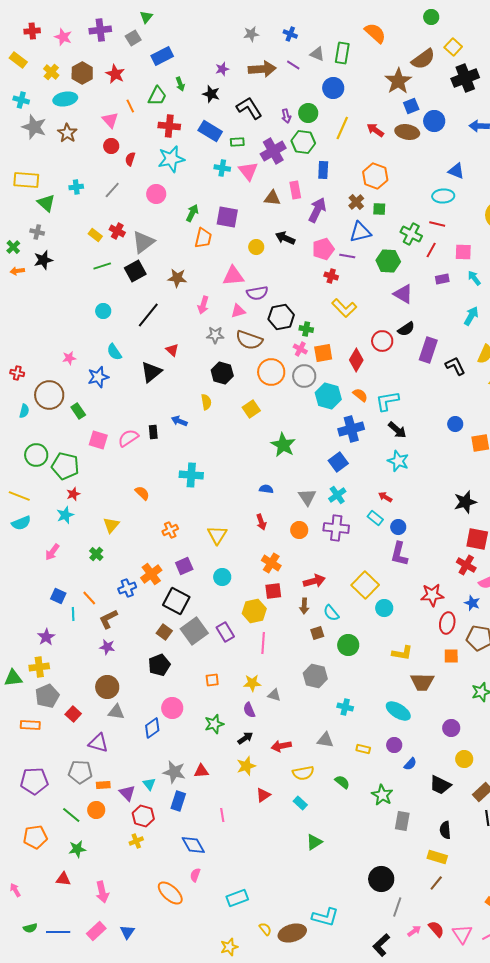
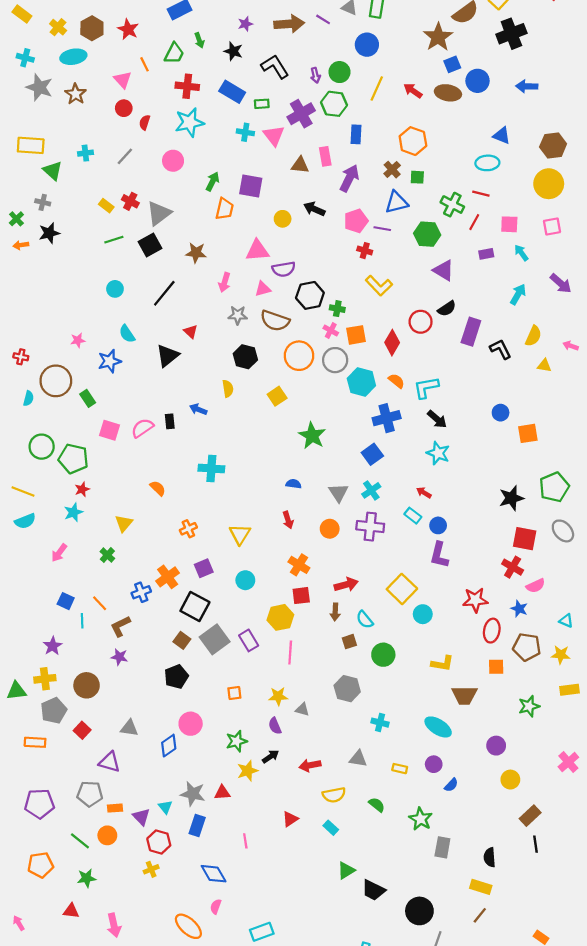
brown circle: (107, 687) -> (87, 685), moved
yellow star: (246, 766) -> (248, 771), moved
black trapezoid: (440, 785) -> (373, 890), moved

